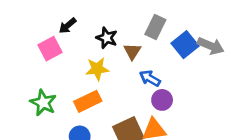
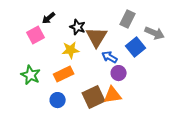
gray rectangle: (155, 27) -> (128, 19), moved
blue square: (185, 45) -> (136, 47), moved
brown triangle: (132, 51) -> (97, 37), size x1.6

